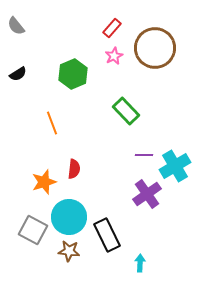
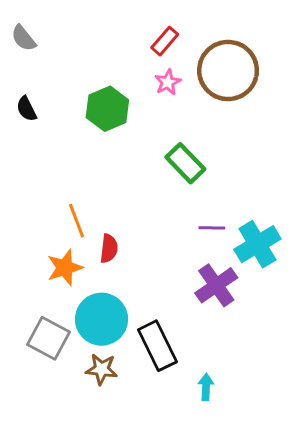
black semicircle: (18, 74) -> (26, 109), turned 96
orange line: (52, 123) -> (76, 221), moved

